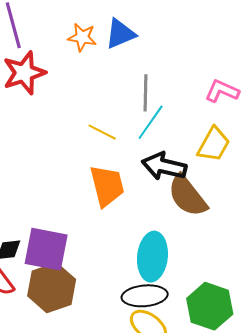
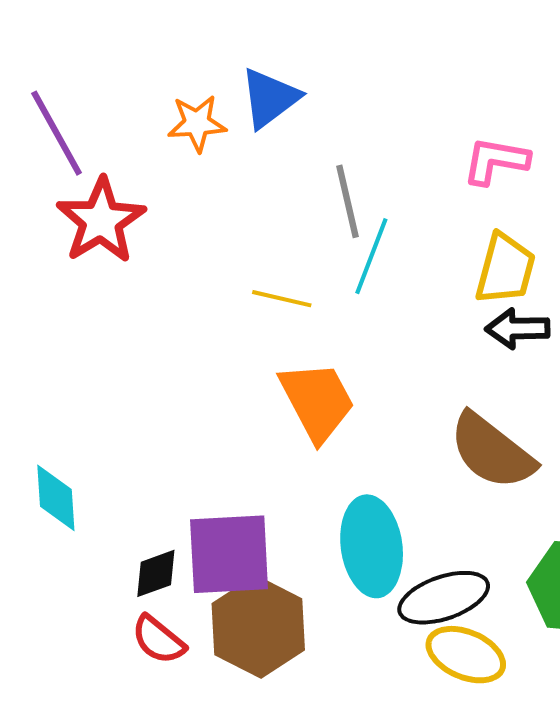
black arrow: (164, 166) -> (518, 329), moved, size x0.7
brown semicircle: (187, 196) -> (492, 451), moved
cyan ellipse: (152, 257) -> (372, 546), moved

